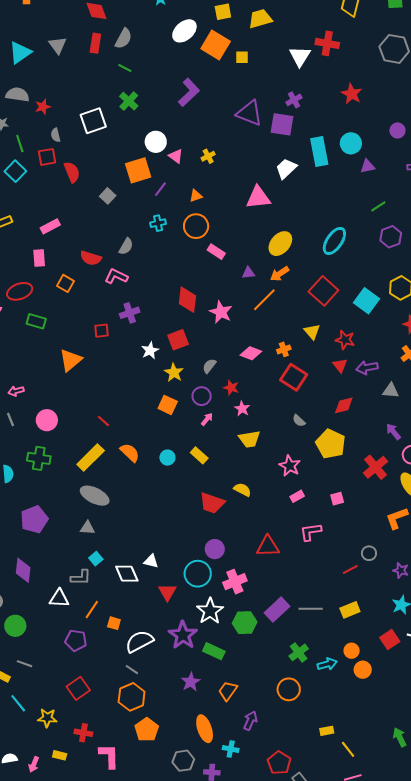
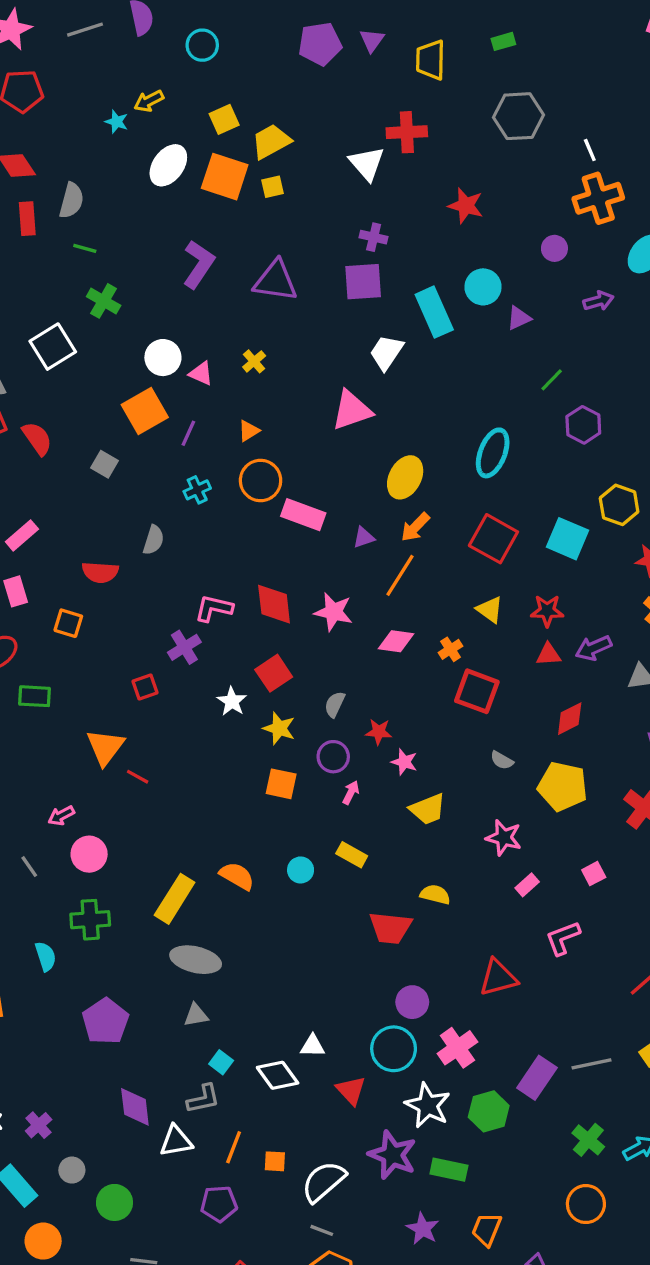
yellow trapezoid: (260, 19) -> (271, 141), moved
purple cross: (294, 100) -> (374, 237), turned -35
purple triangle: (249, 113) -> (276, 281), moved
pink rectangle: (216, 252) -> (303, 515), size x1.4
pink L-shape: (116, 276) -> (214, 608), moved
pink diamond: (251, 353) -> (396, 641), moved
red triangle: (340, 365) -> (548, 654), turned -42
pink arrow: (16, 391) -> (61, 816), moved
red line: (103, 421) -> (138, 777), moved
purple diamond: (23, 570) -> (135, 1107), moved

